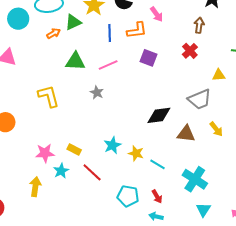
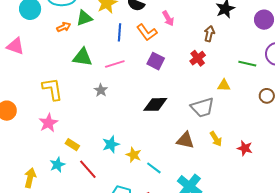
orange L-shape: (137, 30) -> (147, 32), turned 55
black diamond: (159, 115) -> (155, 104), moved
pink star: (45, 153) -> (48, 123), moved, turned -30

